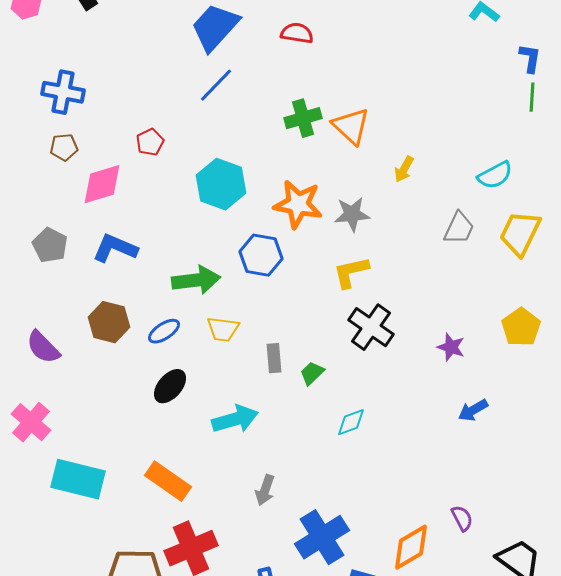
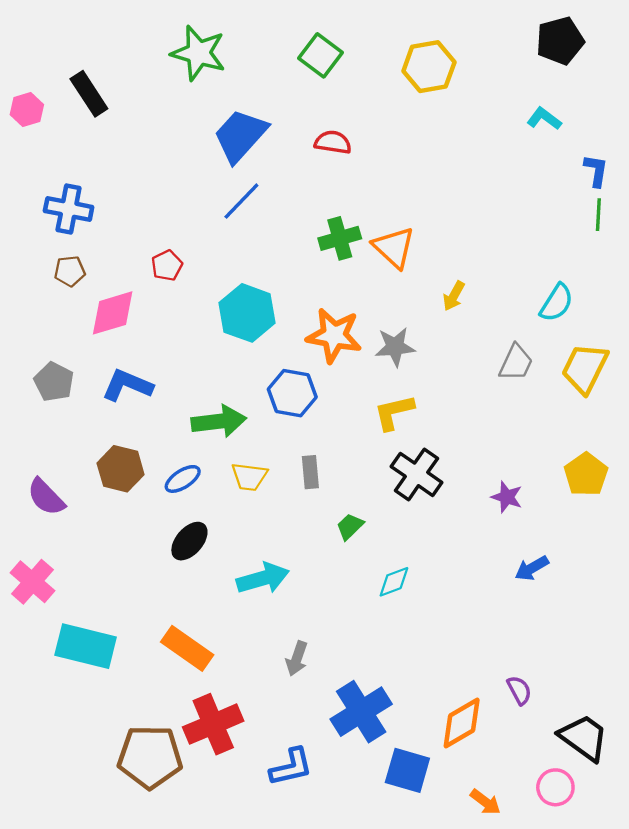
cyan semicircle: (495, 175) -> (557, 303), turned -30
gray rectangle: (274, 358) -> (310, 472), moved

